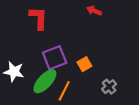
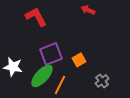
red L-shape: (38, 18) -> (36, 17), turned -30

